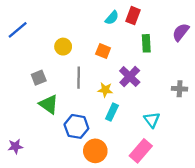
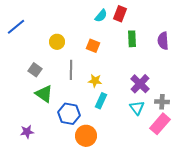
purple semicircle: (181, 32) -> (163, 41), moved, turned -42
purple cross: (130, 77) -> (140, 84), moved
gray square: (39, 78) -> (35, 70), turned -32
gray cross: (180, 89) -> (162, 102), moved
purple star: (15, 146) -> (27, 132), moved
pink rectangle: (141, 151) -> (160, 124), moved

